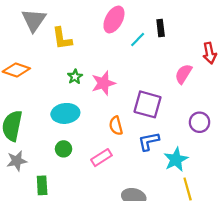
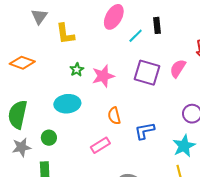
gray triangle: (34, 20) -> (39, 16), size x0.7
purple square: (147, 104) -> (147, 73), moved
green circle: (64, 149) -> (49, 138), moved
cyan star: (176, 160) -> (184, 146), moved

